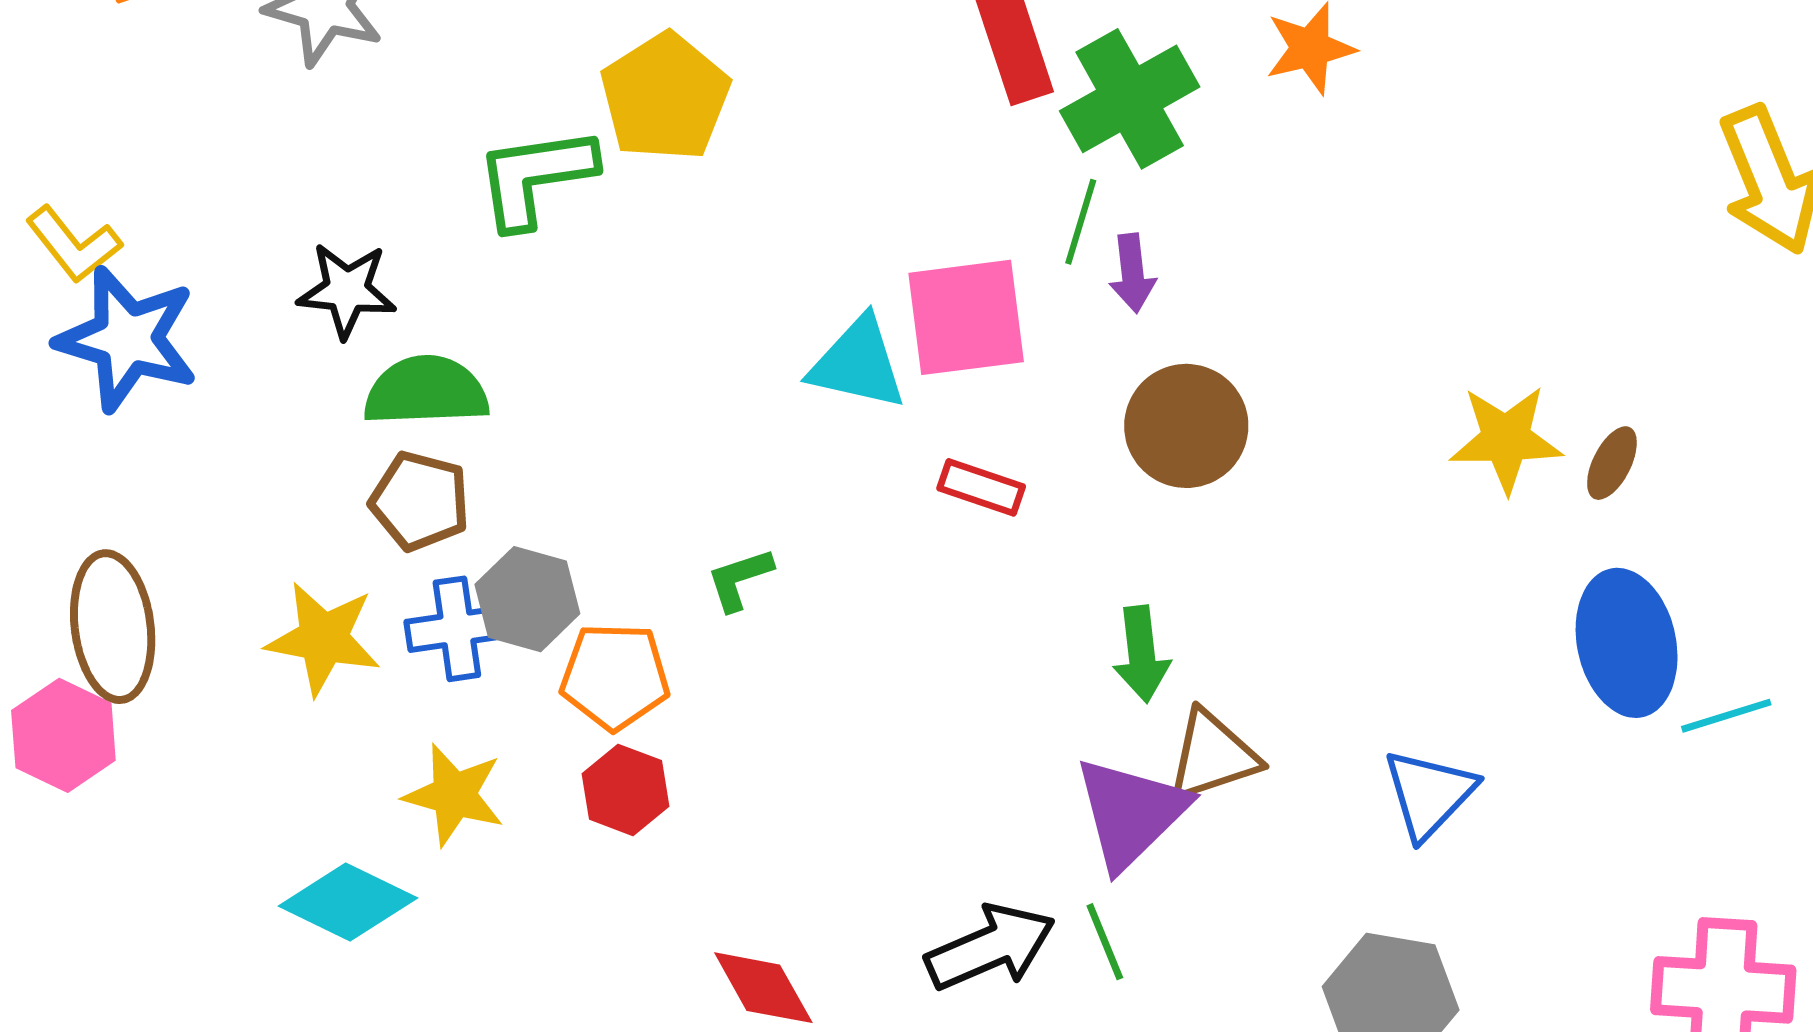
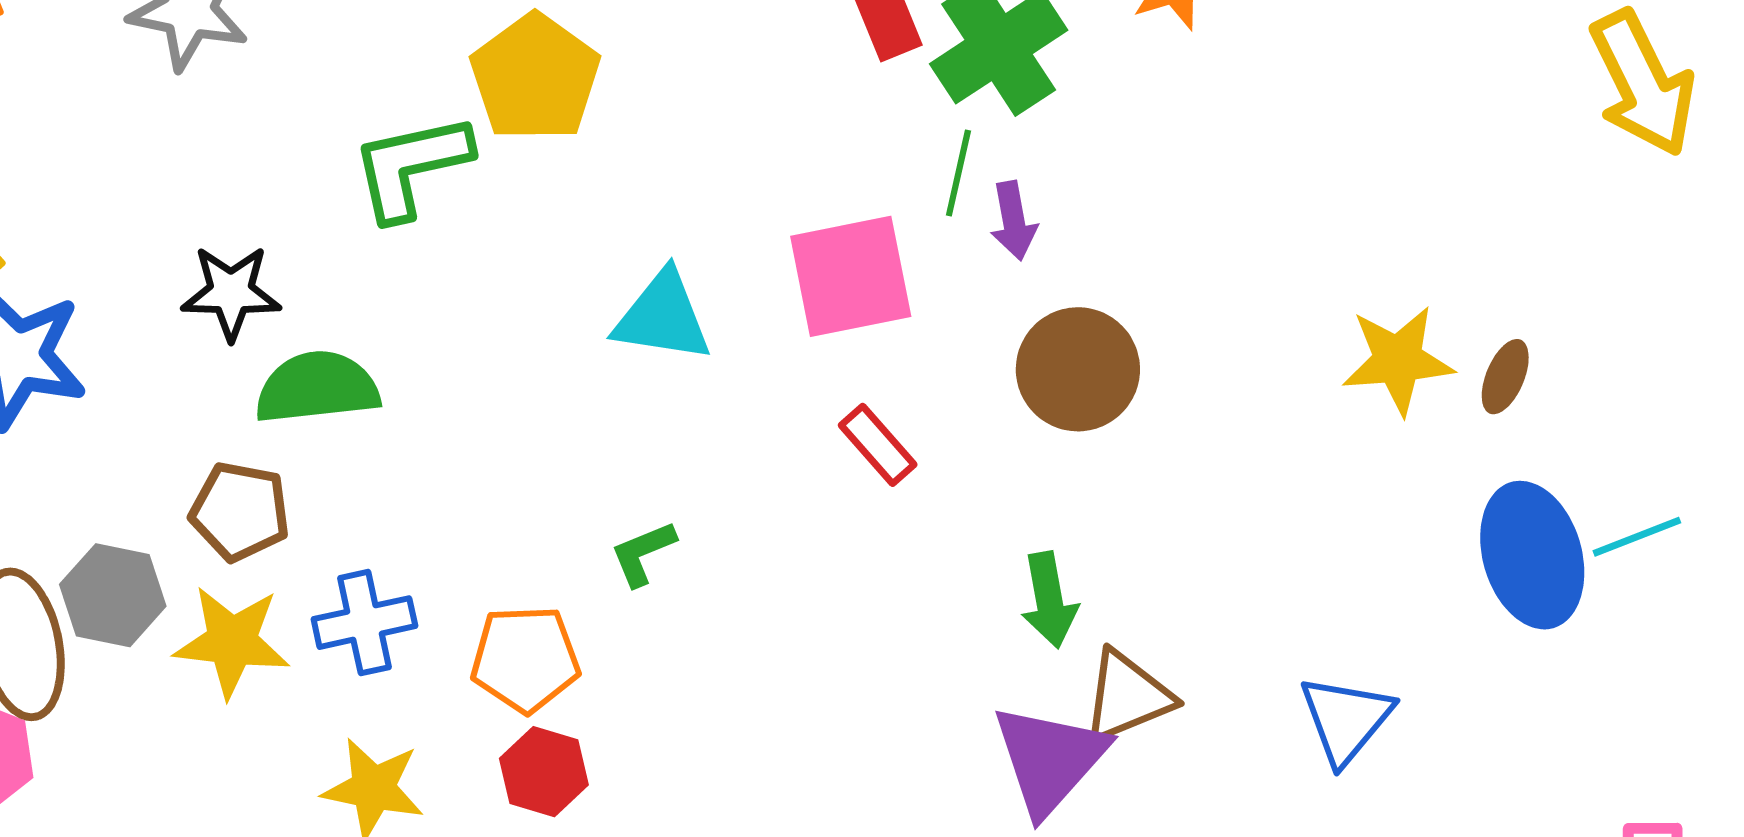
cyan triangle: (858, 363) -> (663, 317), moved
red rectangle: (981, 487) -> (878, 445), turned 34
brown pentagon: (420, 501) -> (240, 511), moved
gray hexagon: (527, 599) -> (113, 595), moved
cyan line: (1726, 716) -> (1637, 537), moved

